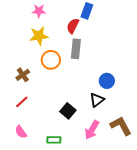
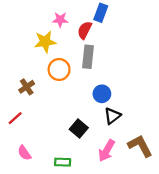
pink star: (39, 11) -> (60, 20), moved
blue circle: (107, 81) -> (102, 94), moved
red line: (22, 102) -> (15, 118), moved

